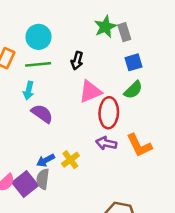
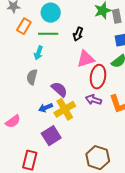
purple semicircle: (42, 114) -> (59, 89), moved
yellow cross: (70, 160) -> (65, 109), size x1.5
gray semicircle: (43, 179) -> (32, 77), moved
purple square: (25, 184) -> (51, 136), moved

